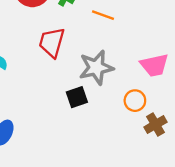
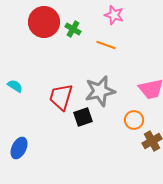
red trapezoid: (52, 42) -> (61, 97), moved

